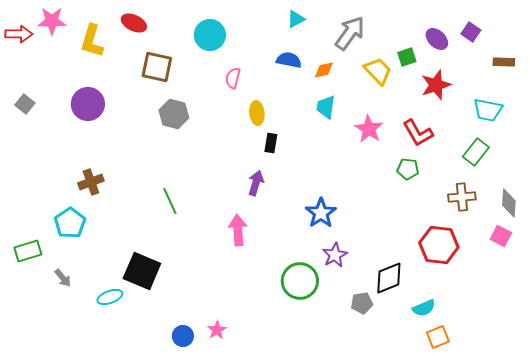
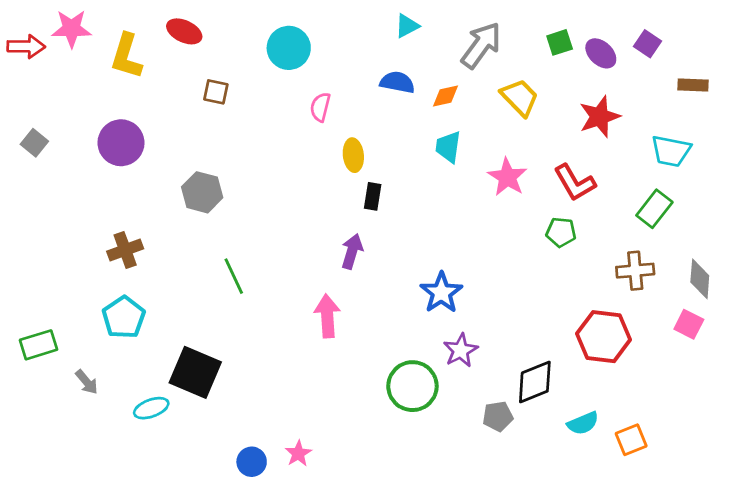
green square: (407, 57) -> (560, 42), moved
brown square: (157, 67) -> (216, 92), size x0.6
gray hexagon: (174, 114) -> (202, 192), moved
cyan pentagon: (70, 223) -> (124, 317), moved
orange square: (438, 337) -> (631, 440), moved

